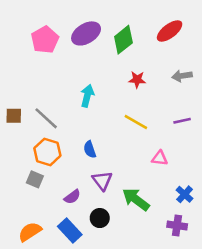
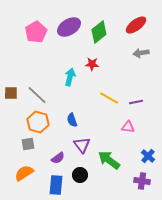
gray arrow: (182, 76) -> (141, 53), moved
red star: (137, 80) -> (92, 64), moved
purple line: (182, 121) -> (136, 102), moved
gray square: (35, 179) -> (28, 144), turned -32
blue rectangle: (70, 230) -> (56, 185), turned 48
orange semicircle: (30, 232) -> (24, 173), moved

